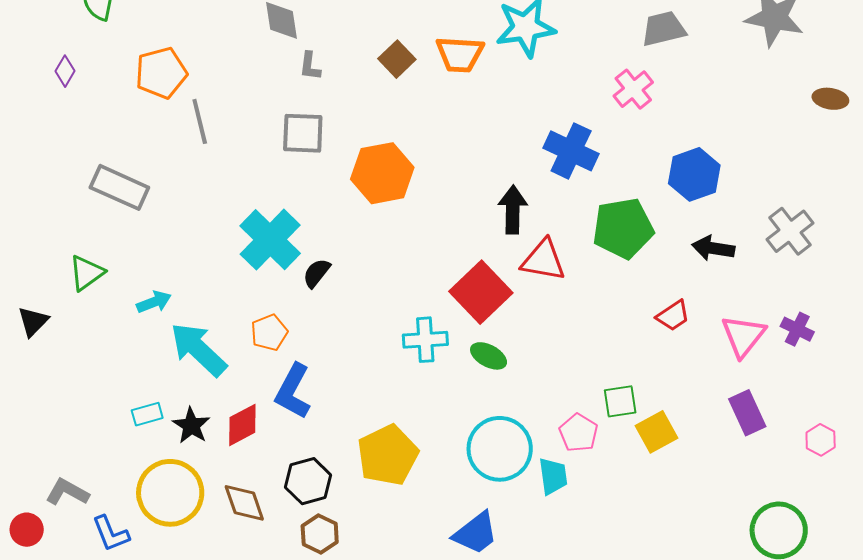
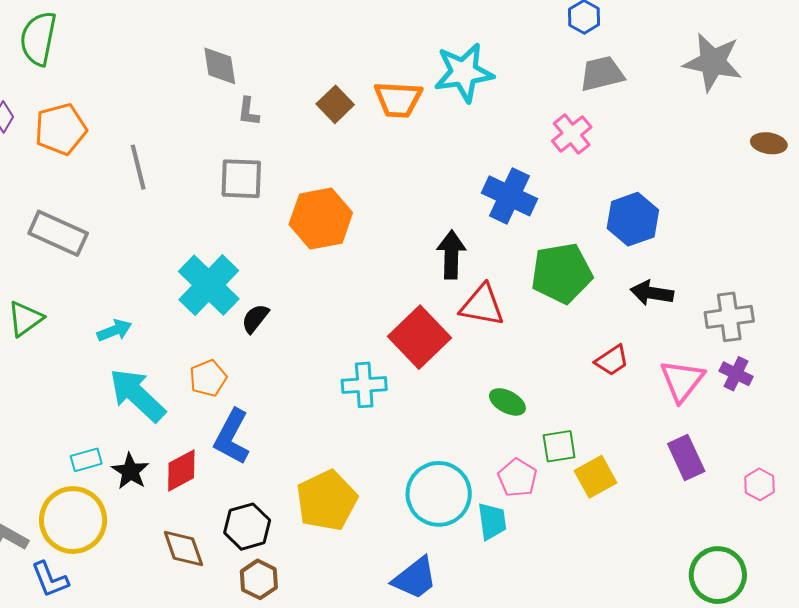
orange pentagon: (161, 73) -> (61, 129), moved
gray cross: (790, 231) -> (729, 317), moved, turned 30
cyan arrow: (154, 302) -> (114, 330), moved
green ellipse: (489, 356) -> (507, 402), moved
yellow circle: (170, 493) -> (73, 520), moved

